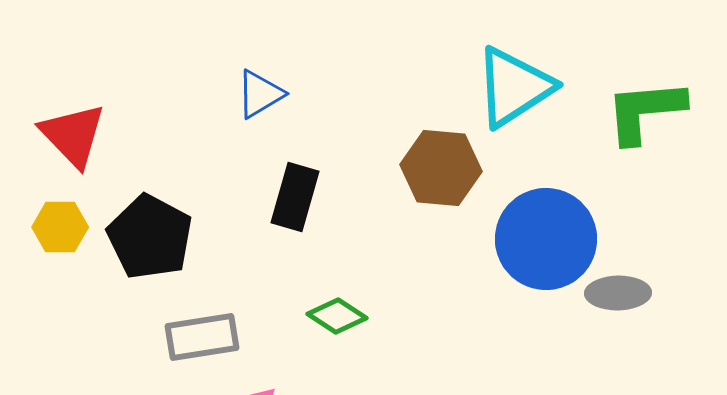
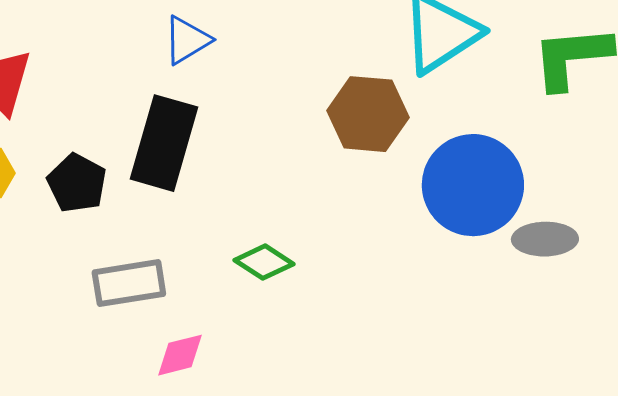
black rectangle: (295, 197) -> (164, 143), moved, size x1.4
black pentagon: (150, 237) -> (77, 183), size x0.7

